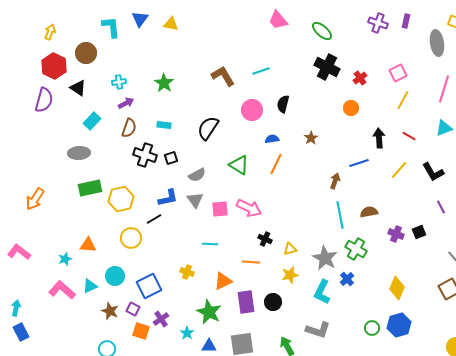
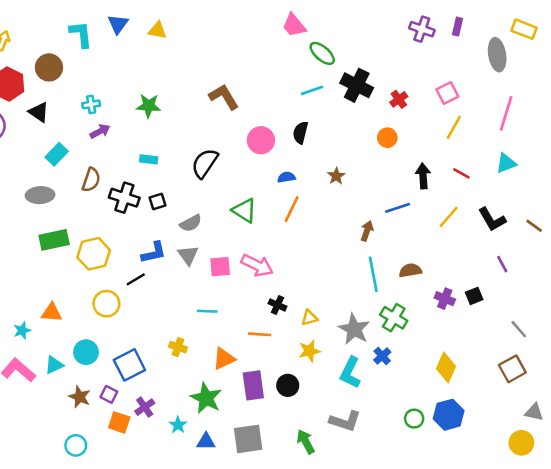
green ellipse: (322, 31) -> (322, 53), moved
cyan line: (261, 71) -> (312, 90), moved
green star: (164, 83) -> (149, 106), turned -30
brown semicircle: (129, 128) -> (91, 180), moved

